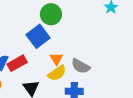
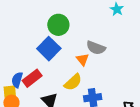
orange triangle: (56, 59) -> (83, 59), moved
gray semicircle: (81, 66) -> (96, 48), moved

